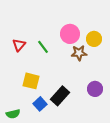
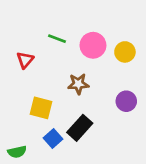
green line: (43, 47) -> (57, 39), moved, turned -32
brown star: (79, 53) -> (78, 84), moved
purple circle: (95, 89) -> (126, 101), moved

